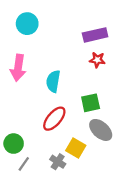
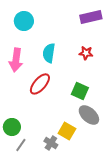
purple rectangle: (95, 35) -> (91, 17), moved
cyan semicircle: (53, 81) -> (49, 53), moved
green square: (91, 103) -> (80, 91), turned 36
red ellipse: (54, 119) -> (40, 84), moved

